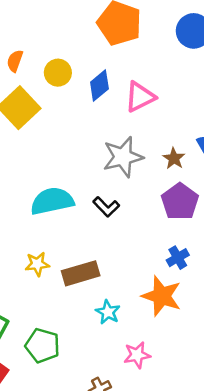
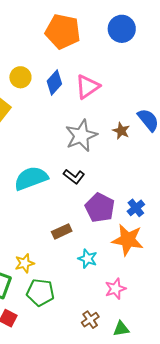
purple pentagon: (180, 202) -> (100, 208), moved
yellow star: (37, 264) -> (25, 263), moved
brown rectangle: (81, 273) -> (62, 231), size x0.7

